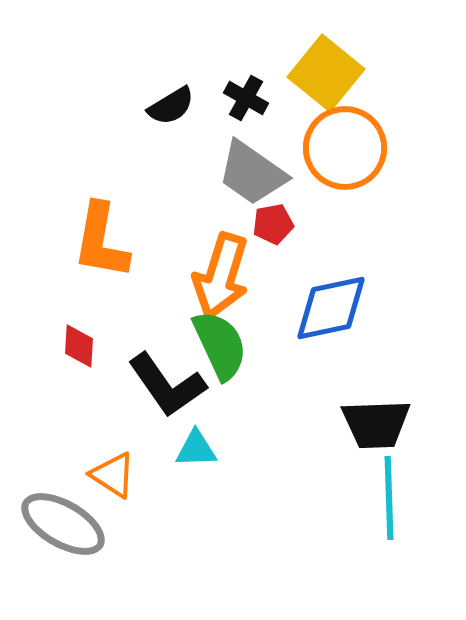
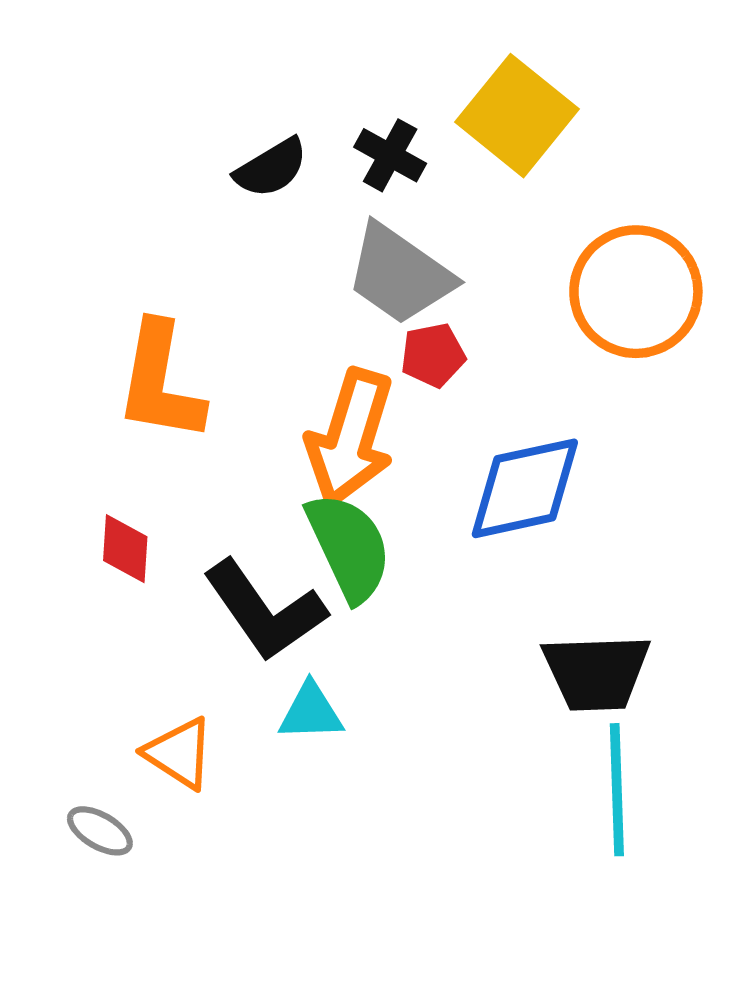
orange circle: (345, 148) -> (636, 292), moved
gray ellipse: (63, 524) -> (100, 831), size x0.5

